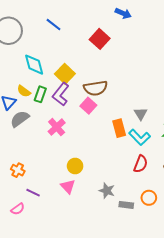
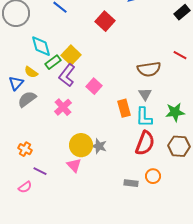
brown semicircle: (96, 88) -> (149, 69), moved
green rectangle: (40, 94) -> (53, 62), moved, turned 35
cyan L-shape: (140, 137) -> (144, 117), turned 45
red semicircle: (141, 164) -> (145, 143), size x1.4
yellow circle: (75, 166) -> (81, 145), size x1.5
gray star: (107, 191) -> (99, 146), moved

